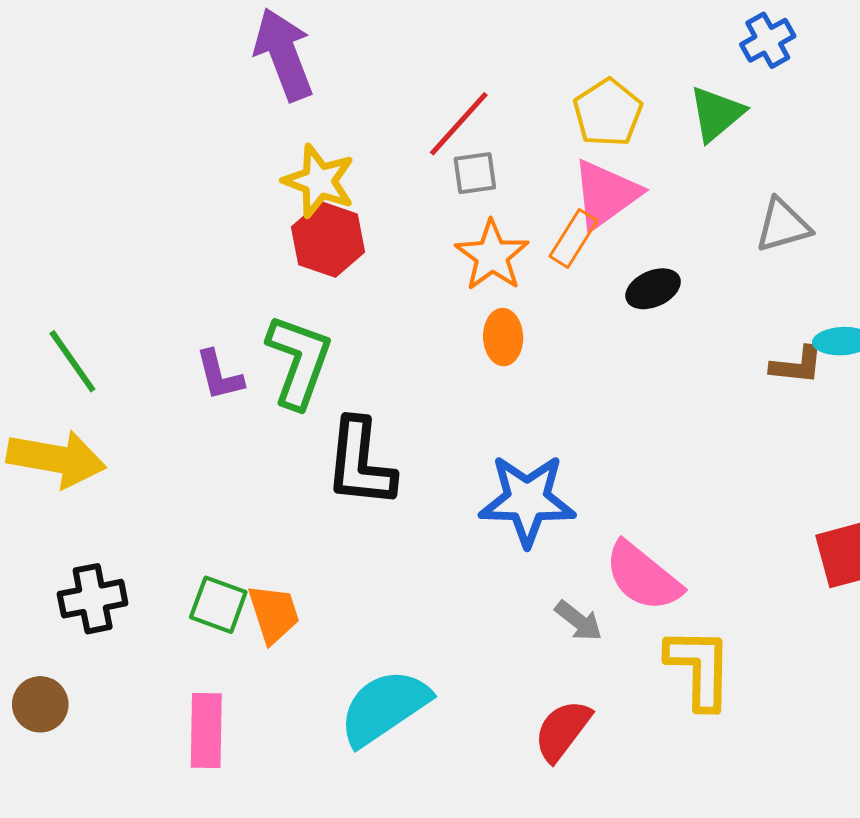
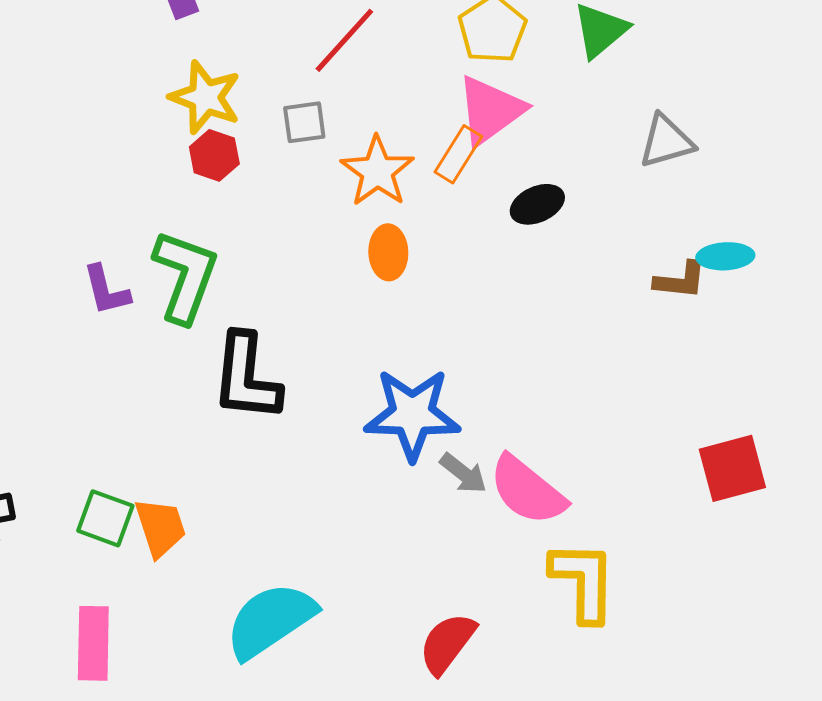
gray square: (475, 173) -> (304, 122), moved
red hexagon: (328, 239) -> (214, 155), size x0.7
gray arrow: (579, 621) -> (463, 473), moved

